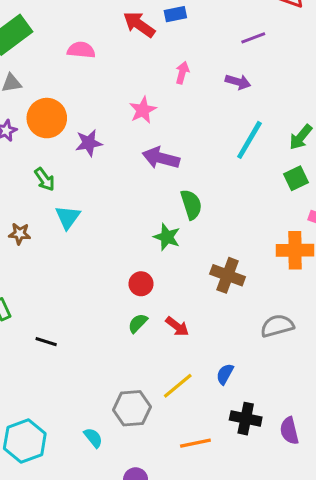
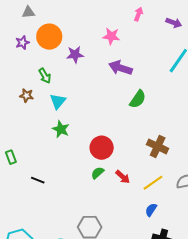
pink star: (143, 110) -> (111, 36), turned 30
green semicircle: (191, 204) -> (138, 99), turned 48
brown star: (20, 234) -> (27, 95), moved
green star: (167, 237) -> (61, 129), moved
red circle: (141, 284) -> (102, 148), size x1.5
yellow line: (178, 386) -> (153, 183), moved

